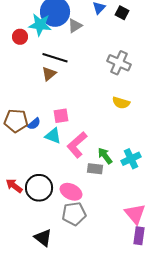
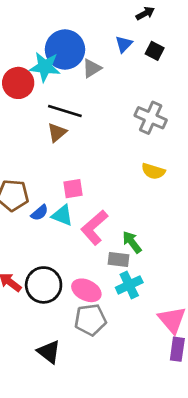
red circle: (20, 37) -> (18, 83), size x1.5
blue semicircle: (34, 124) -> (40, 213), moved
cyan cross: (131, 159) -> (129, 285), moved

